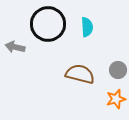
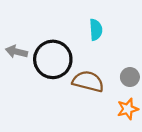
black circle: (48, 24) -> (53, 59), moved

